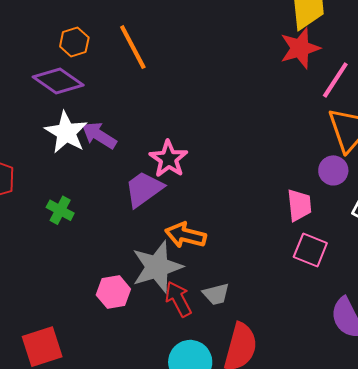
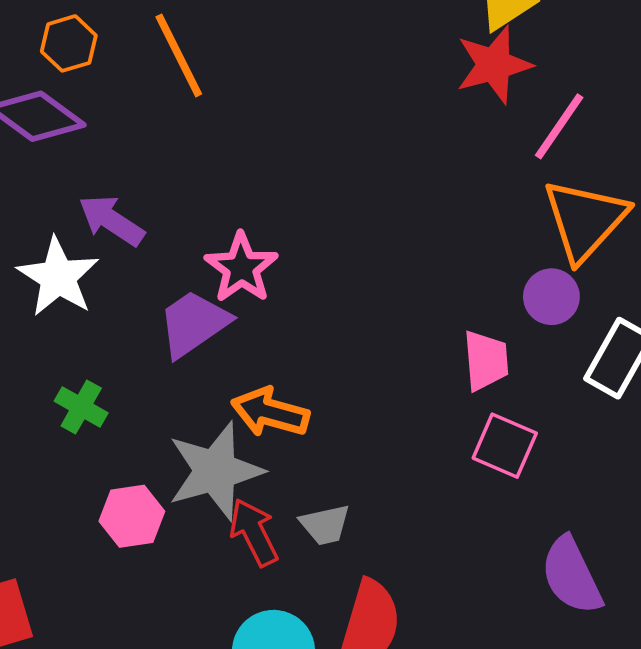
white star: (66, 132) -> (58, 277), moved
green cross: (60, 210) -> (81, 407), moved

